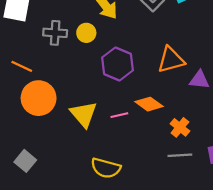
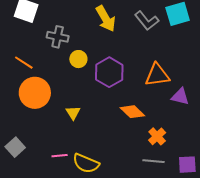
yellow circle: (86, 33) -> (78, 59), moved
yellow triangle: (84, 114) -> (73, 113), size x0.6
pink line: (119, 115) -> (60, 156), moved

